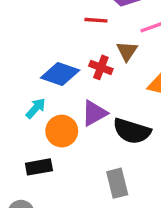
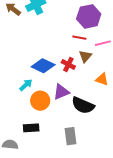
red line: (96, 20) -> (79, 38), moved
black rectangle: (39, 167) -> (31, 128), moved

